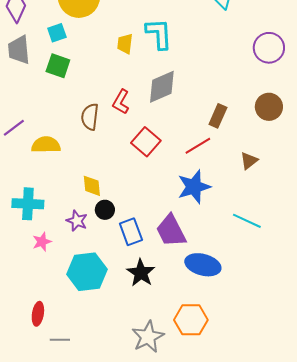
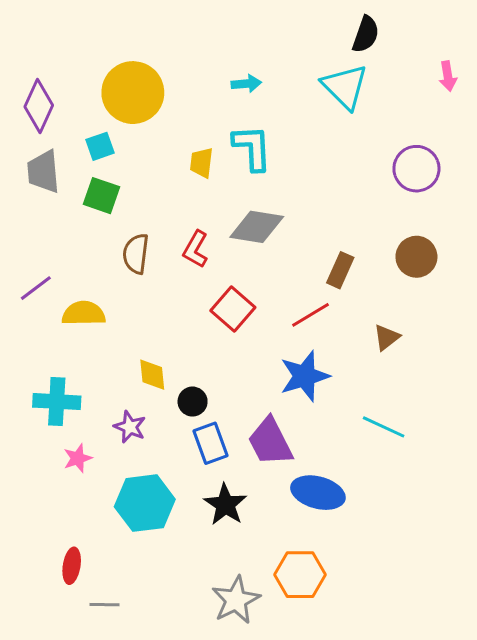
gray diamond: (162, 87) -> (257, 227), turned 33
brown semicircle: (90, 117) -> (136, 254), moved
black circle: (105, 210) -> (193, 402), moved

